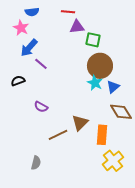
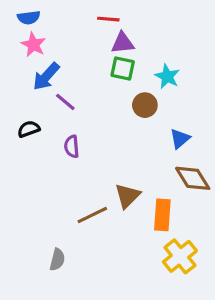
blue semicircle: (32, 12) -> (29, 18), moved
green square: (93, 40) -> (123, 68), moved
brown circle: (100, 66) -> (145, 105), moved, size x0.6
cyan star: (95, 83) -> (167, 76), moved
purple semicircle: (41, 107) -> (72, 146), moved, turned 56

